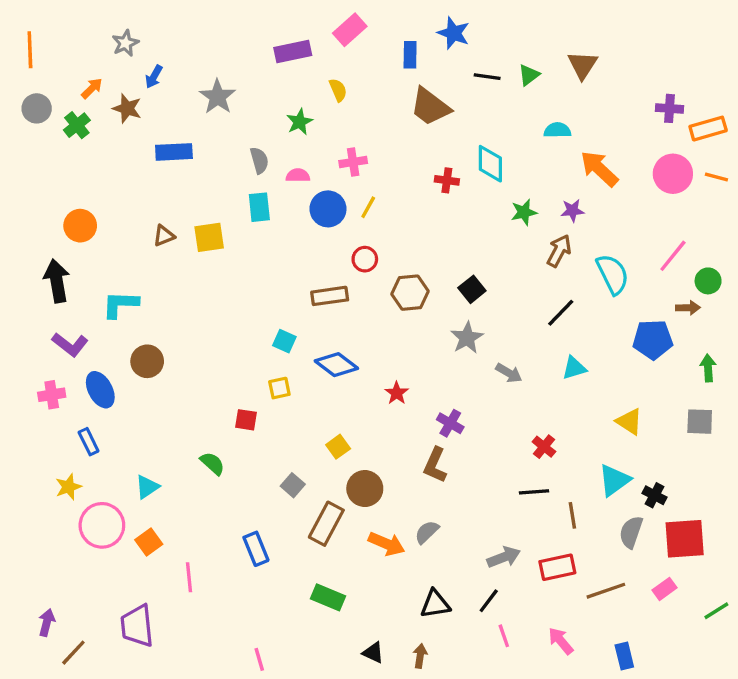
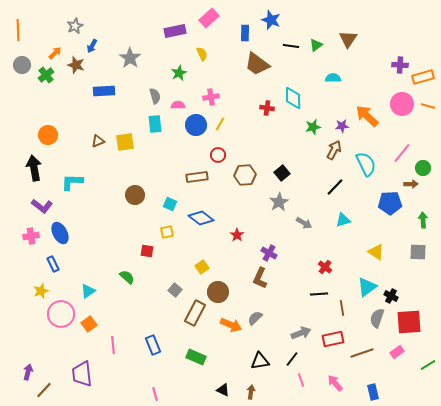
orange arrow: (599, 169) -> (367, 116), moved
brown circle: (147, 361) -> (135, 195), moved
blue rectangle: (256, 549) -> (153, 345), moved

